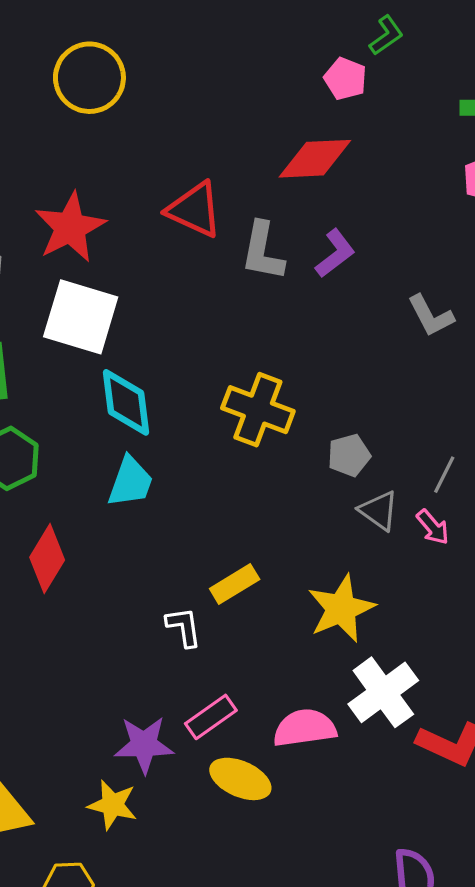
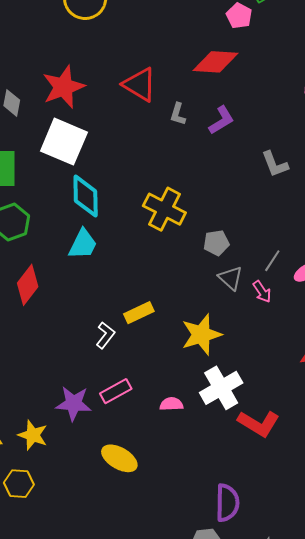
gray L-shape: (263, 251) -> (178, 114), size x0.6
white L-shape: (184, 627) -> (105, 335), turned 40
pink semicircle: (305, 728) -> (171, 404), size x0.6
yellow ellipse: (240, 779) -> (119, 458), moved
yellow star: (112, 805) -> (33, 435), moved

